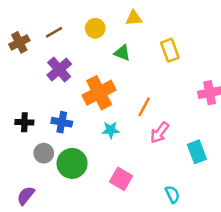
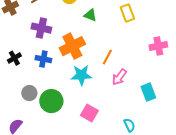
purple cross: (59, 69) -> (41, 28), turned -36
black cross: (24, 122) -> (14, 58), moved, turned -32
blue cross: (62, 122) -> (43, 59), moved
cyan star: (111, 130) -> (81, 75), size x1.5

